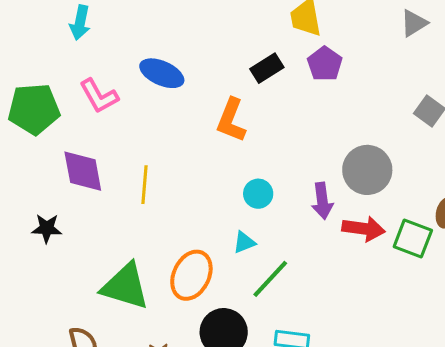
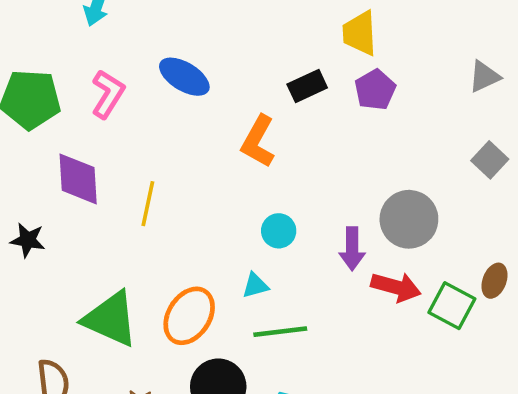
gray triangle: (414, 23) -> (484, 77), moved
pink L-shape: (99, 96) -> (108, 94), turned -126
green line: (270, 279) -> (280, 332), turned 33

